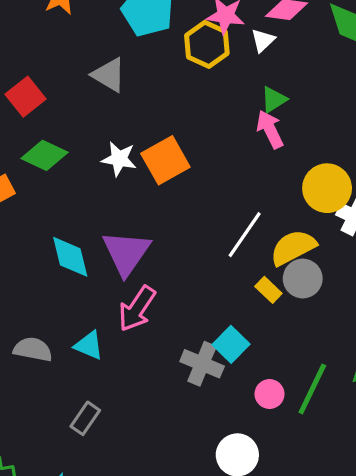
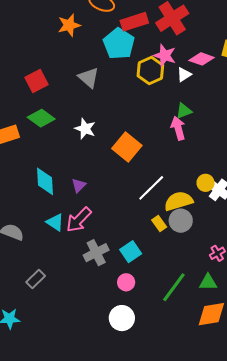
orange square: (165, 160) -> (127, 147), moved, turned -32
yellow circle: (327, 188) -> (205, 183), moved, size x0.6
purple triangle: (126, 253) -> (79, 185), size x0.5
cyan triangle: (89, 345) -> (55, 222), moved
gray cross: (202, 364) -> (96, 253), moved, turned 30
pink circle: (269, 394) -> (126, 282), moved

